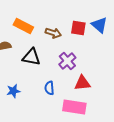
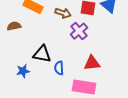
black triangle: (31, 57) -> (42, 54), moved
purple cross: (67, 61) -> (79, 31), moved

